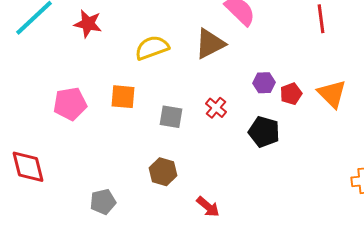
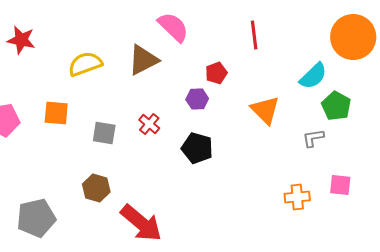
red pentagon: (291, 94) -> (216, 73), moved
gray pentagon: (103, 202) -> (36, 218), size x1.5
red arrow: (208, 207) -> (141, 223), size x1.8

